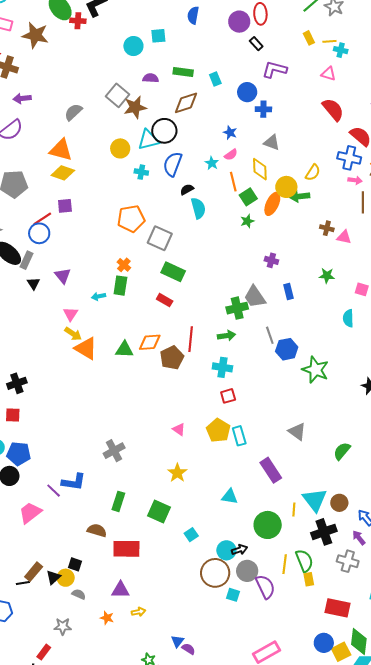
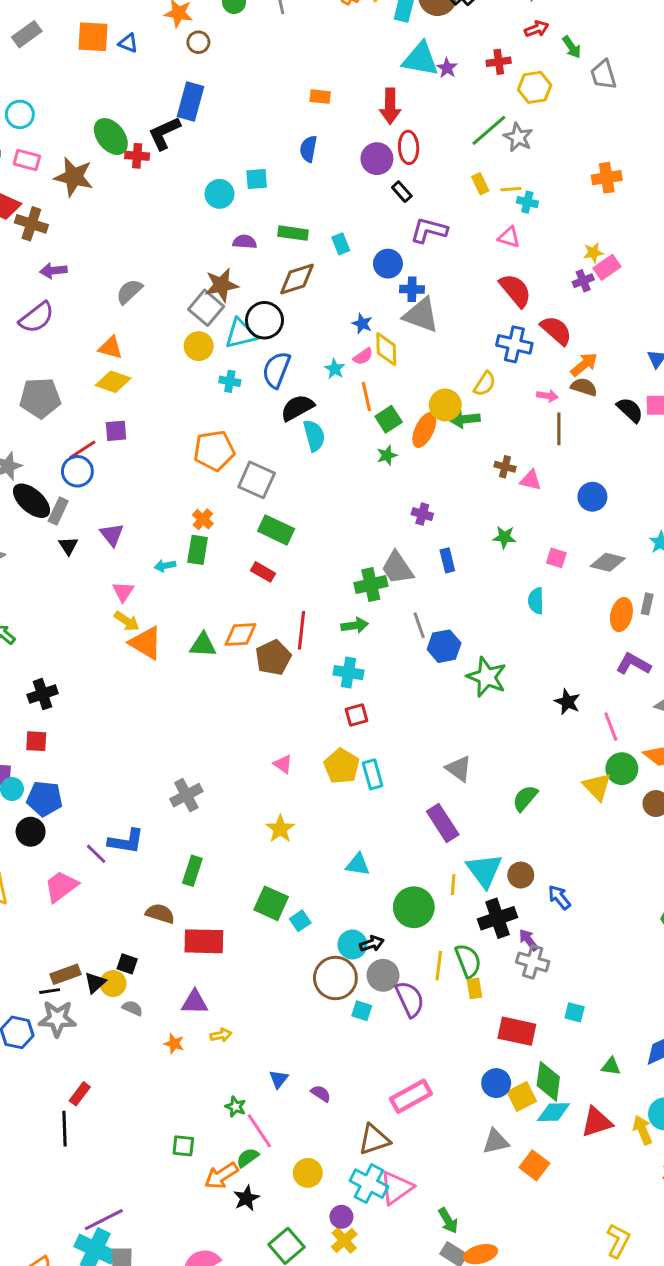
gray square: (118, 95) -> (206, 308), moved
gray triangle: (272, 142) -> (421, 315), moved, size x1.5
orange triangle: (61, 150) -> (111, 348), size x0.7
blue cross: (349, 158) -> (514, 344), moved
yellow diamond: (260, 169) -> (386, 349), moved
black semicircle: (187, 189) -> (297, 408), size x1.6
purple rectangle: (271, 470) -> (443, 823), moved
green square: (159, 511) -> (271, 903), moved
purple arrow: (359, 538) -> (529, 940), moved
brown rectangle: (34, 572) -> (66, 974), turned 30
gray star: (63, 626) -> (57, 1019), moved, size x1.4
purple semicircle: (188, 649) -> (321, 1094), moved

